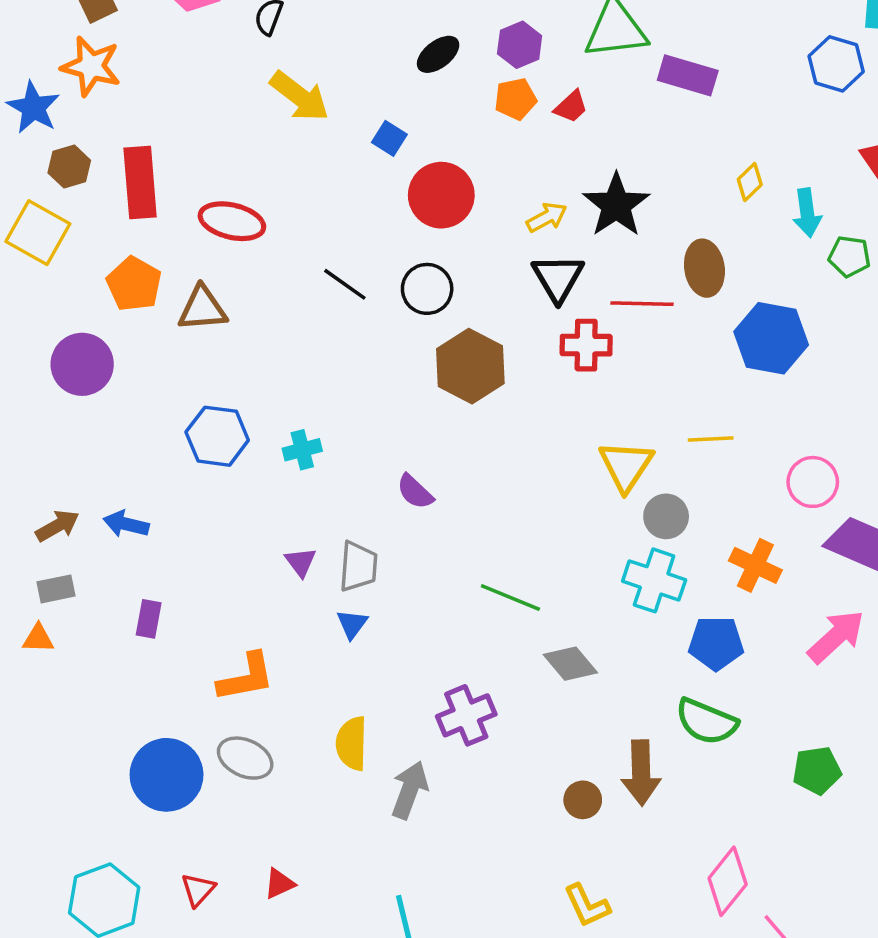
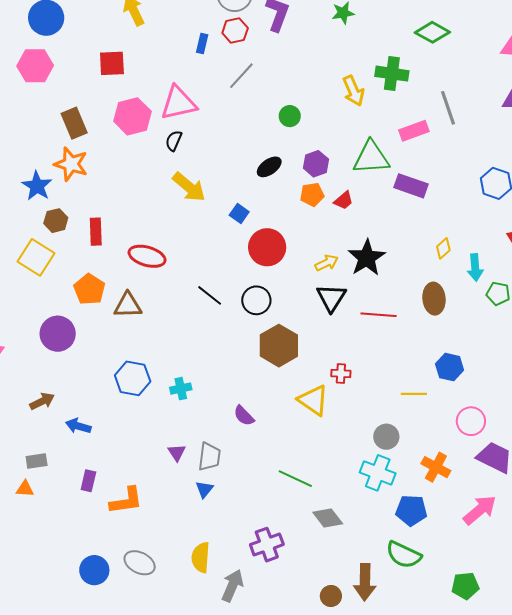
red rectangle: (140, 183) -> (96, 232), size x0.7
brown ellipse: (704, 268) -> (434, 299), moved
blue hexagon: (771, 338) -> (450, 367), moved, size x0.7
red cross: (586, 345) -> (341, 373), moved, size x0.7
yellow triangle: (626, 466) -> (313, 400), moved, turned -32
brown arrow: (57, 526) -> (42, 401), moved
orange L-shape: (246, 677) -> (126, 501), moved
blue circle: (167, 775) -> (94, 570), size x0.7

